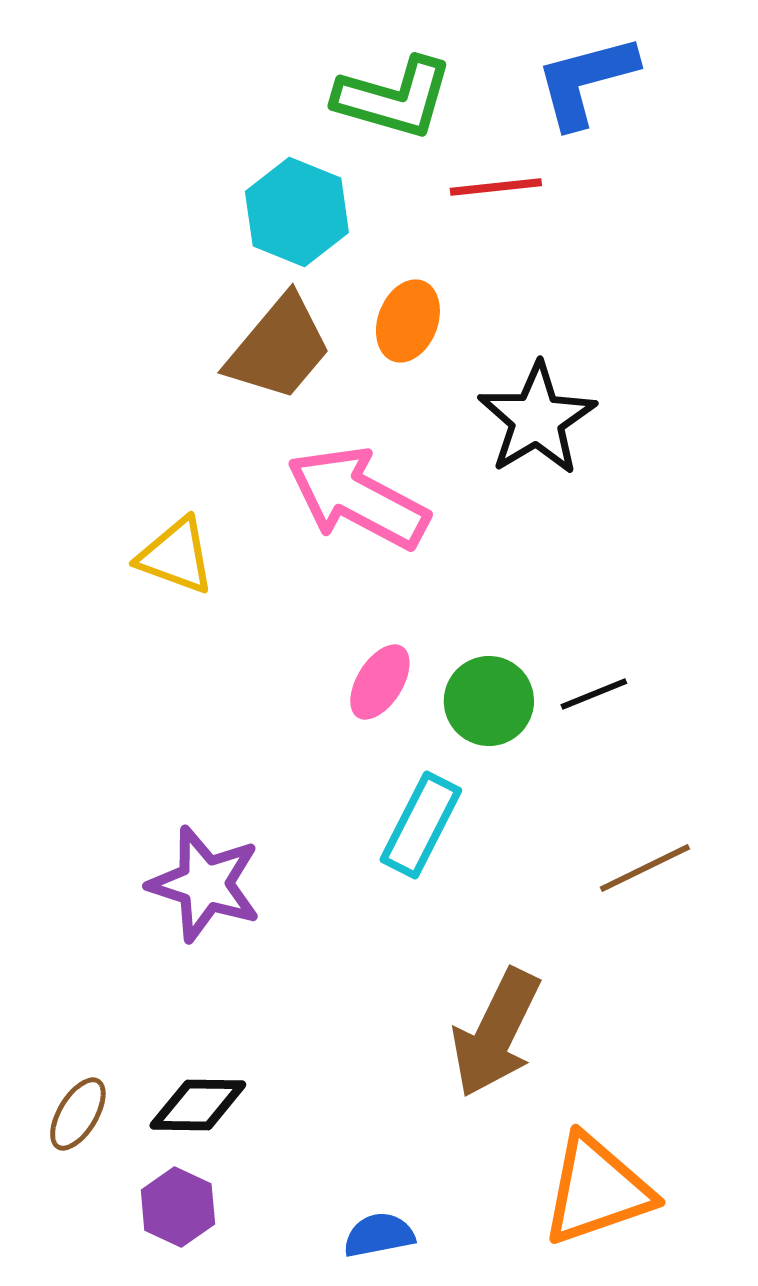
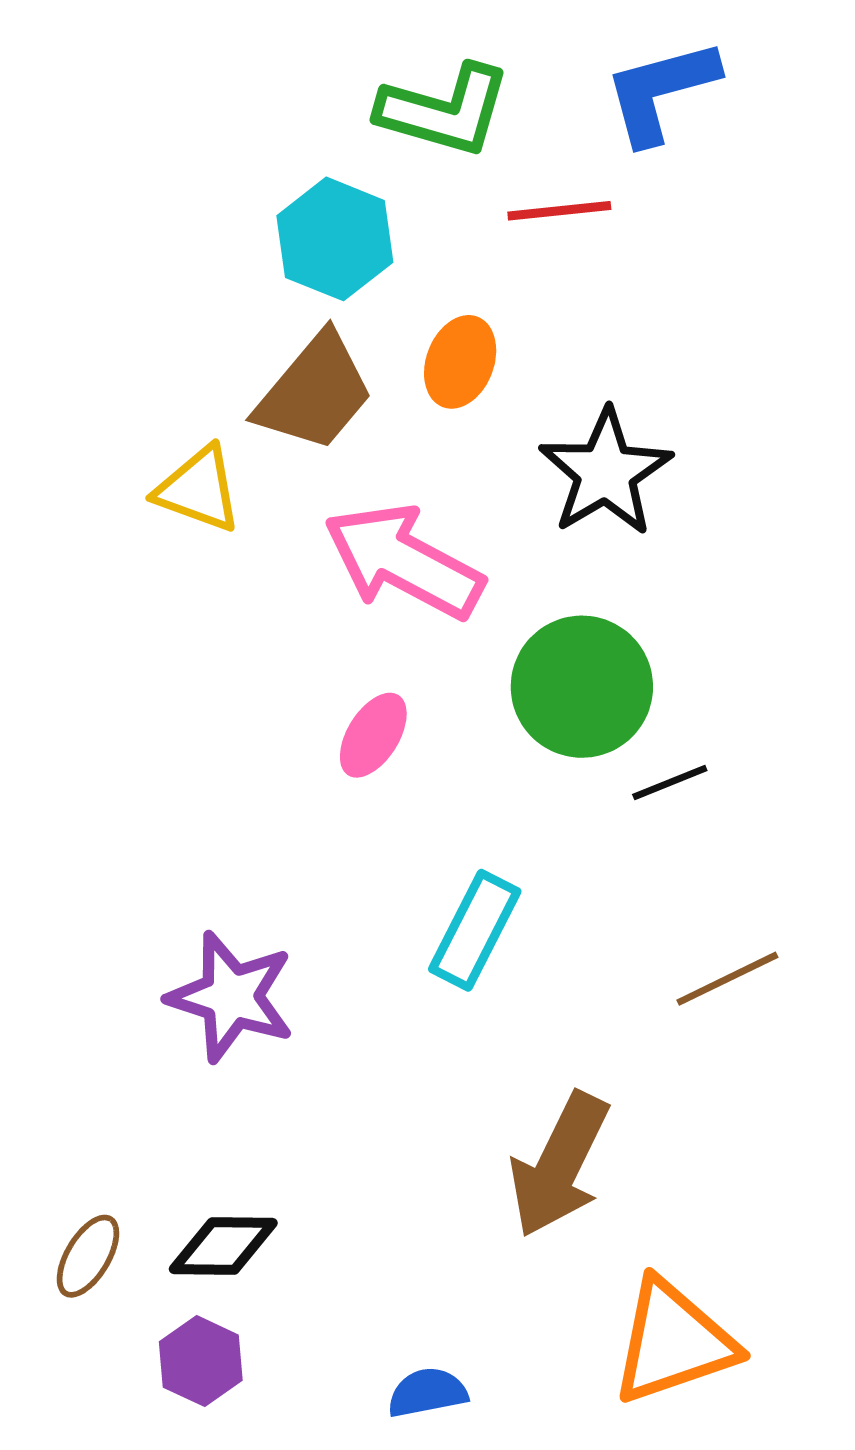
yellow triangle: (176, 556) -> (198, 489), moved
pink ellipse: (380, 682) -> (373, 735), moved
green circle: (489, 701) -> (582, 687), moved, size x1.4

